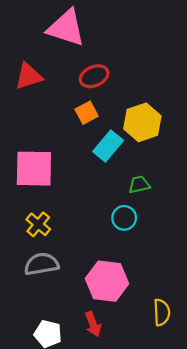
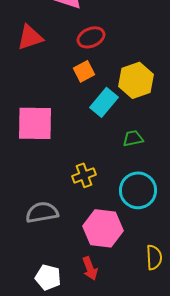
cyan circle: (124, 218) -> (138, 190), moved, size x1.6
yellow cross: (38, 224) -> (84, 175), moved, turned 30

